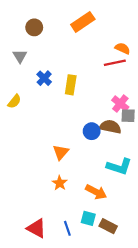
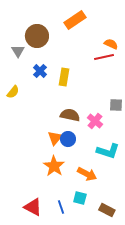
brown circle: (34, 27) -> (37, 36), moved, size x1.5
pink cross: (120, 104) -> (95, 121), moved
brown semicircle: (110, 127) -> (70, 115), moved
blue circle: (92, 131) -> (68, 139), moved
orange star: (60, 183) -> (54, 166), size x1.5
brown rectangle: (108, 226) -> (107, 210), moved

